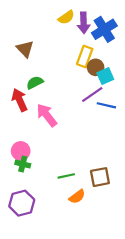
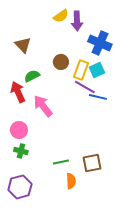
blue cross: (104, 29) -> (100, 43), moved, turned -35
yellow rectangle: (85, 56) -> (81, 70), moved
brown circle: (96, 67) -> (61, 62), moved
purple line: (92, 94) -> (85, 87), turned 65
pink circle: (21, 151) -> (19, 130), moved
orange semicircle: (77, 197) -> (71, 181), turned -56

